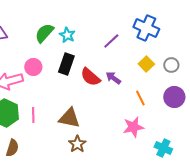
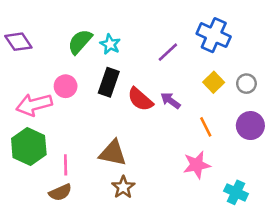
pink line: (33, 115) -> (66, 165), moved
brown semicircle: (12, 148) -> (60, 192), moved, turned 48

